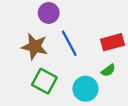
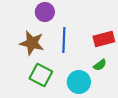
blue line: (69, 43) -> (64, 40), turned 30

